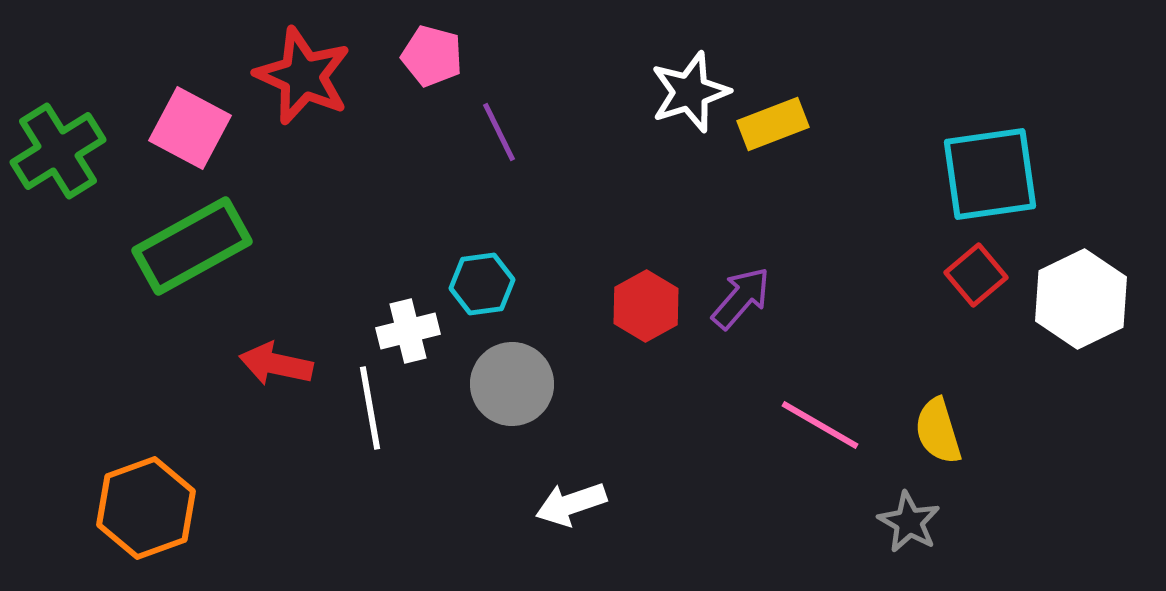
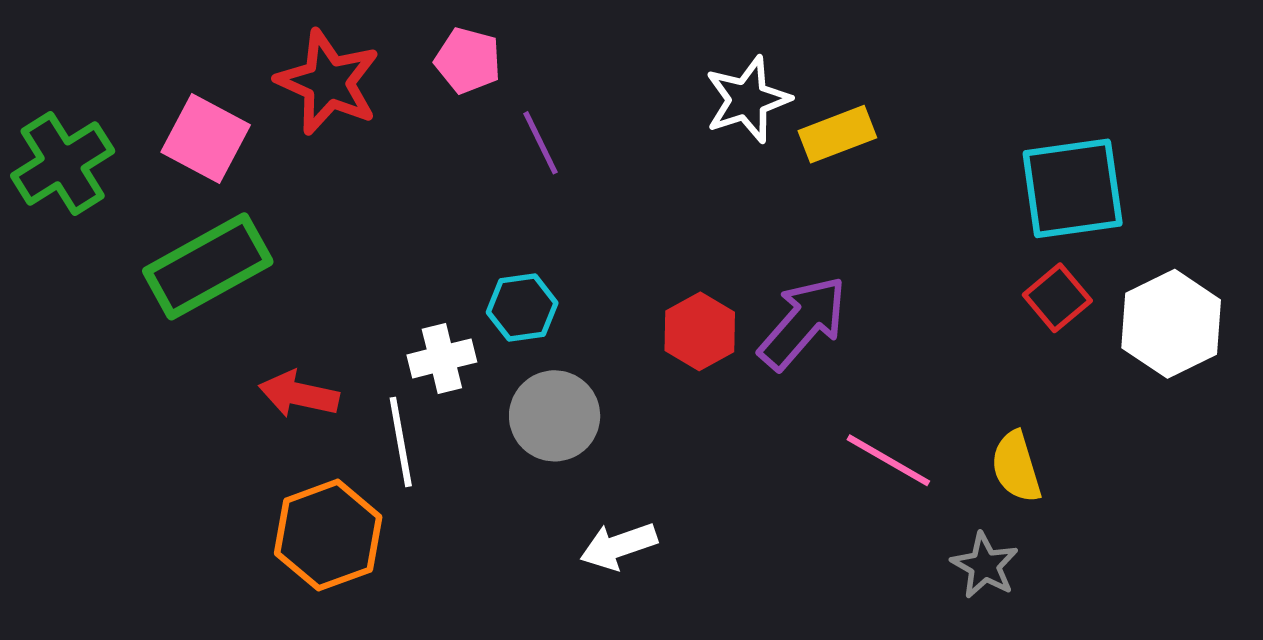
purple arrow: (741, 298) -> (803, 323), size x1.4
orange hexagon: (146, 508) -> (328, 535), moved

